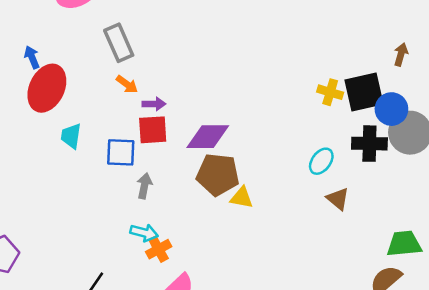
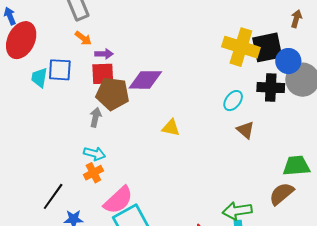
yellow cross: (330, 92) -> (241, 47), size x1.8
blue square: (121, 152) -> (60, 70), moved
brown pentagon: (218, 175) -> (113, 94), moved
orange cross: (159, 249) -> (93, 173), moved

